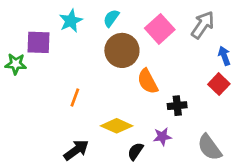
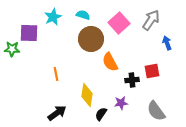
cyan semicircle: (111, 18) -> (83, 15), turned 72
red square: (219, 84) -> (152, 71), moved, turned 35
orange line: (75, 98) -> (56, 74), turned -32
yellow diamond: (117, 126) -> (87, 95), turned 75

